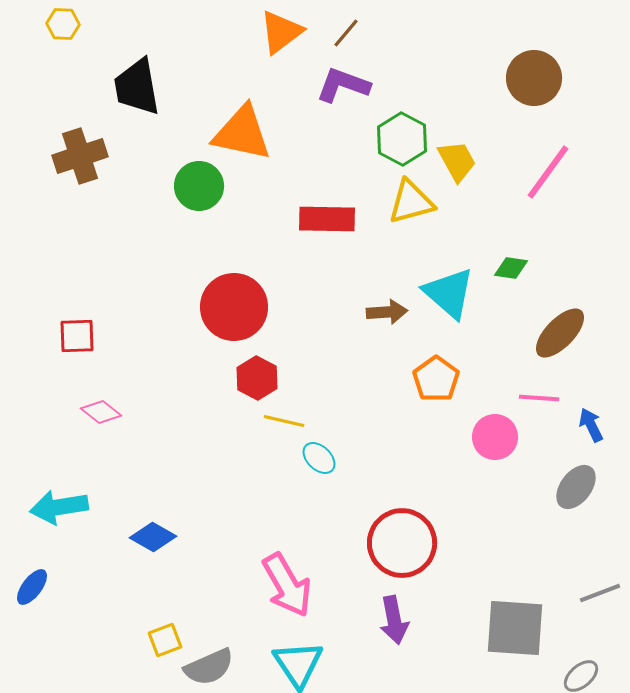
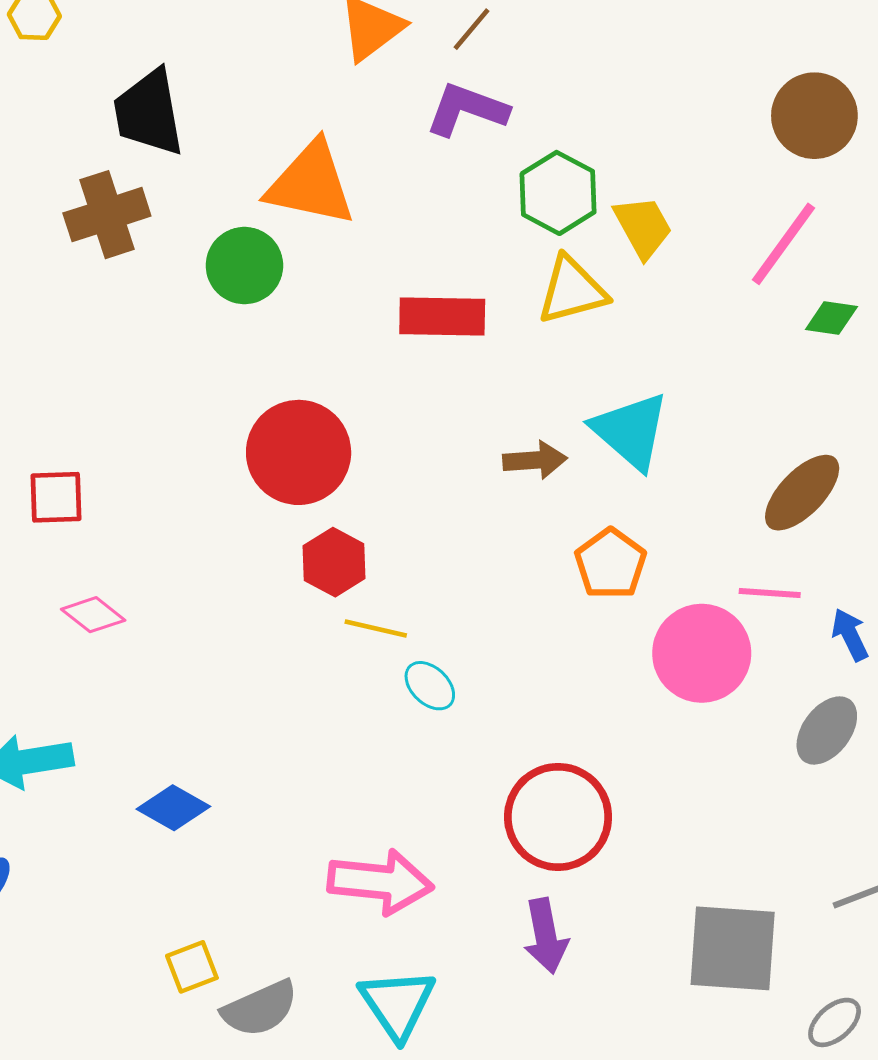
brown circle: (534, 78) -> (814, 116), moved
brown cross: (80, 156) -> (107, 215), moved
green diamond: (511, 268) -> (831, 318), moved
pink circle: (495, 437) -> (702, 653), size x1.4
pink arrow: (287, 585) -> (380, 882), turned -54

